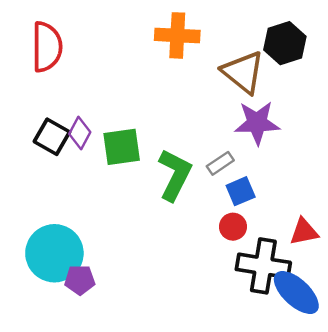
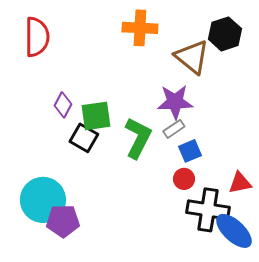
purple star: (257, 123) -> (175, 102), moved
black square: (52, 137) -> (84, 138), moved
purple pentagon: (80, 280) -> (63, 221), size x1.4

